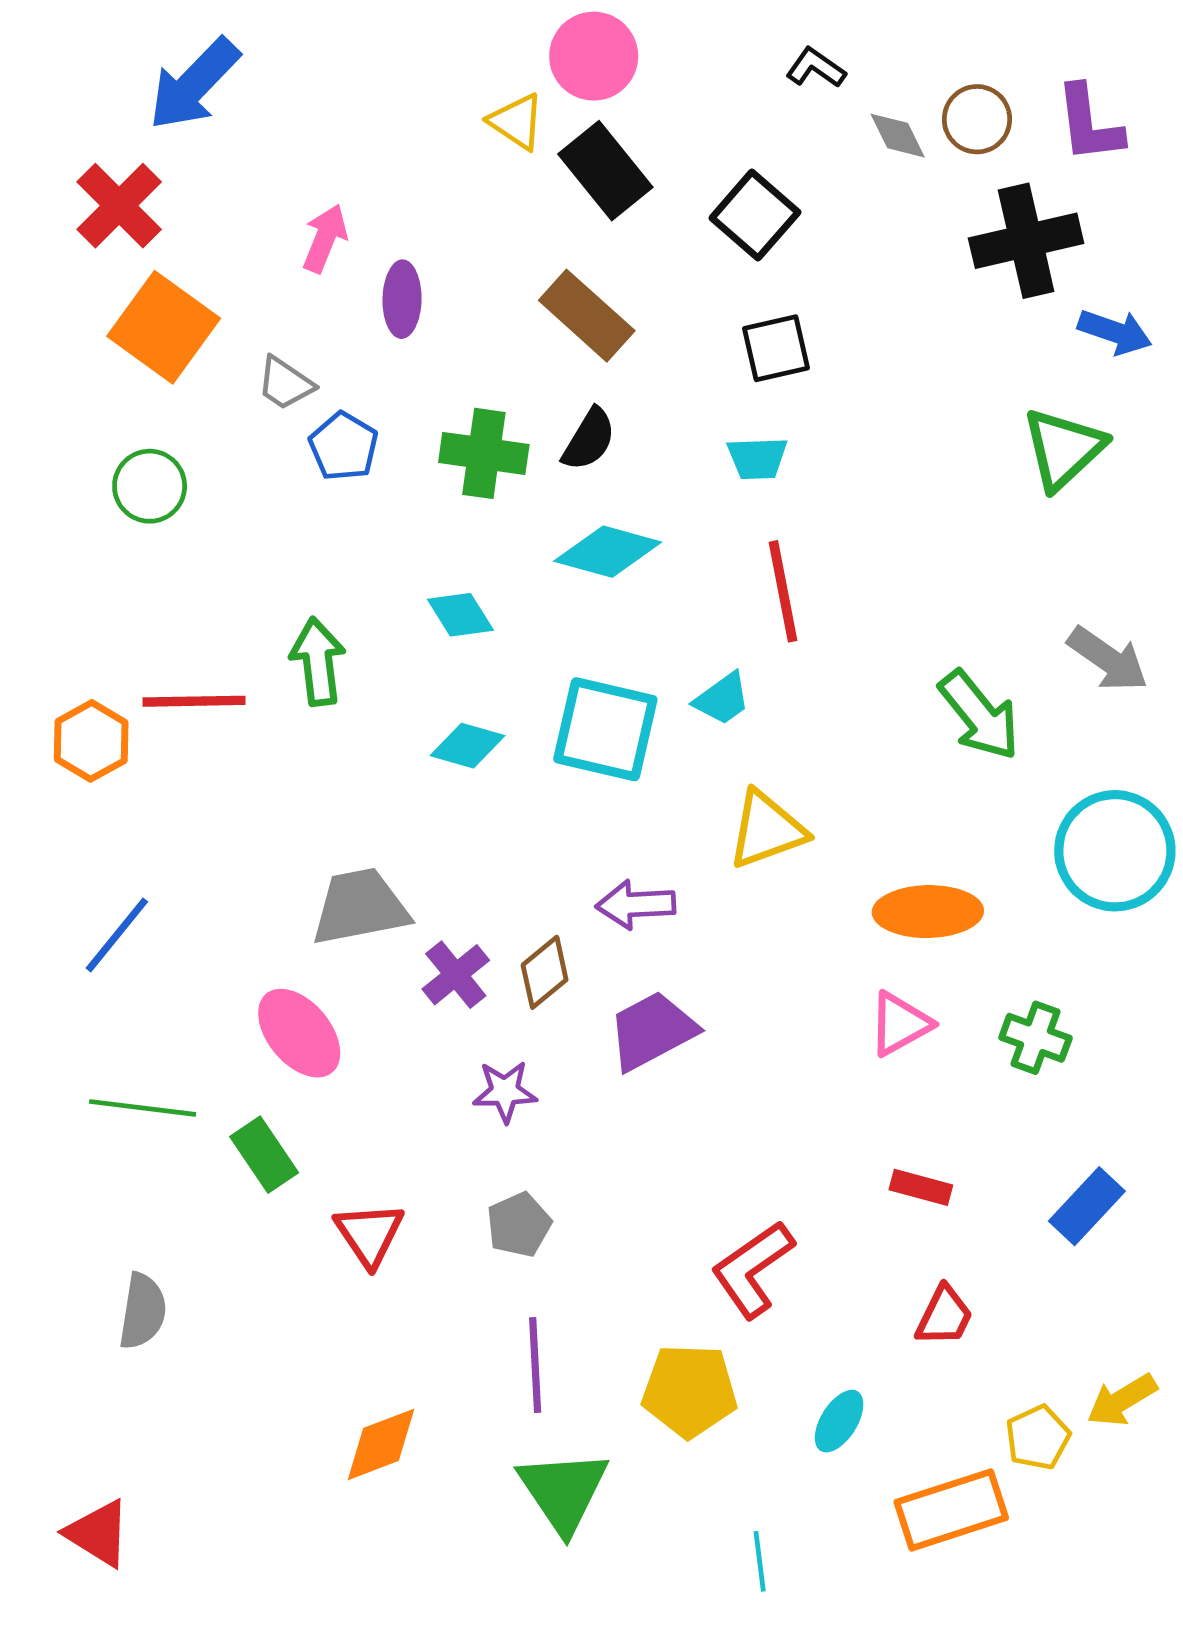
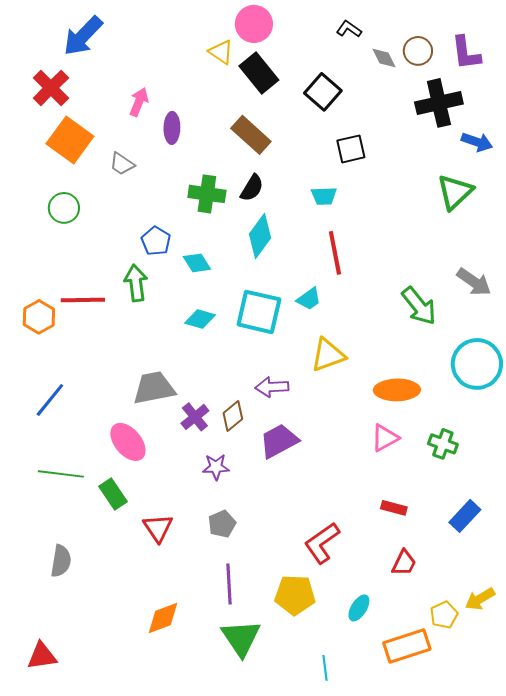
black square: (776, 348) -> (351, 149), moved
blue pentagon: (344, 446) -> (156, 241), moved
cyan diamond: (608, 552) -> (260, 236), turned -69
red triangle: (98, 1533) -> (42, 656), turned -40

